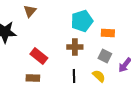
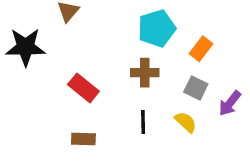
orange rectangle: (108, 33) -> (201, 49), turned -56
brown rectangle: (33, 78) -> (83, 139), moved

